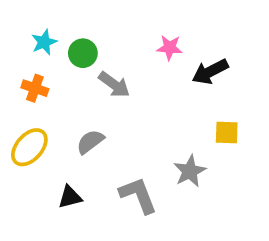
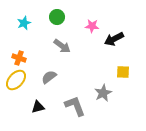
green circle: (83, 53) -> (57, 17), moved
orange cross: (35, 88) -> (19, 58), moved

